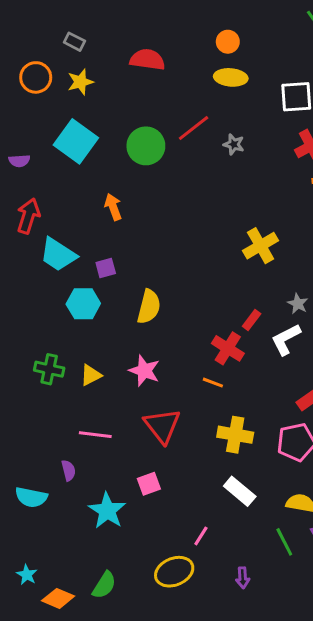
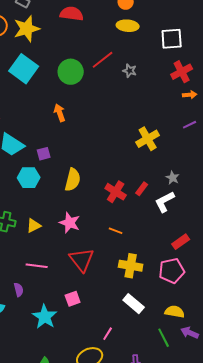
yellow star: (80, 82) -> (27, 29), size x1.5
orange arrow: (113, 207) -> (60, 113), moved
red cross: (228, 348) -> (116, 192), moved

